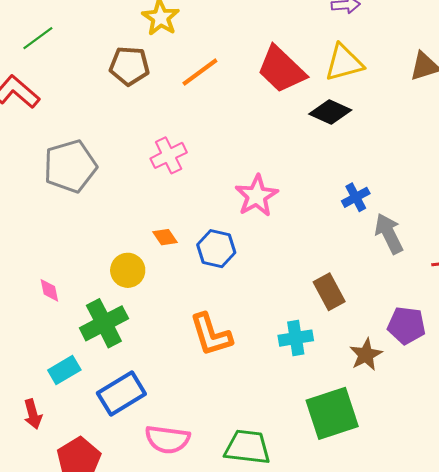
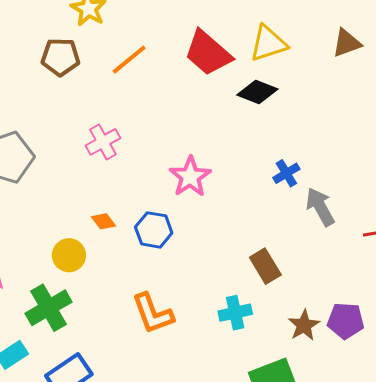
purple pentagon: (407, 325) -> (346, 321), moved

